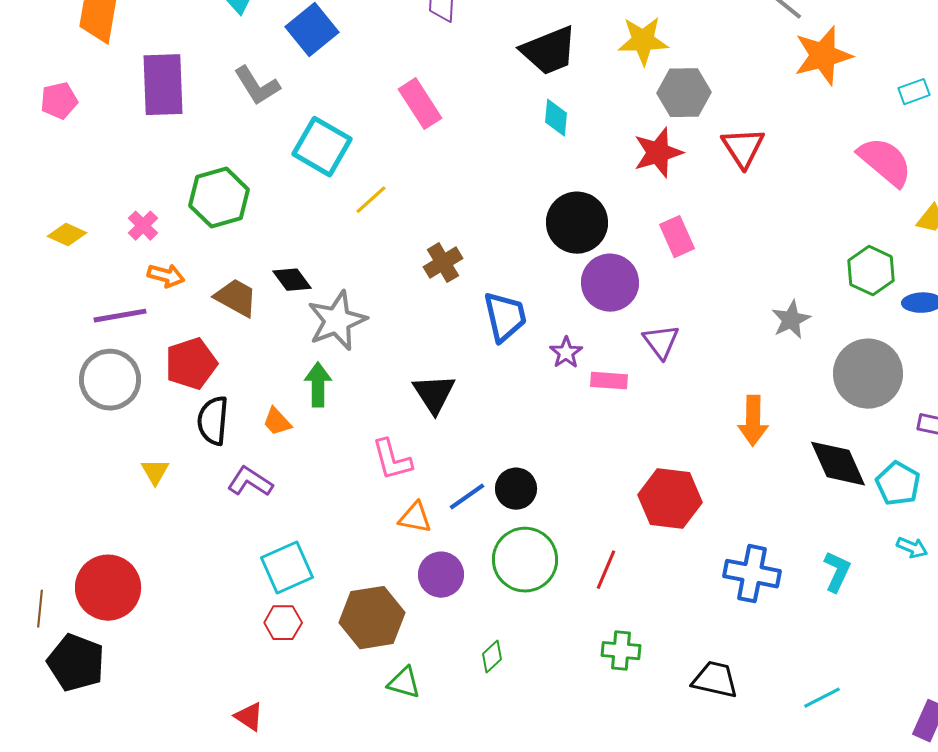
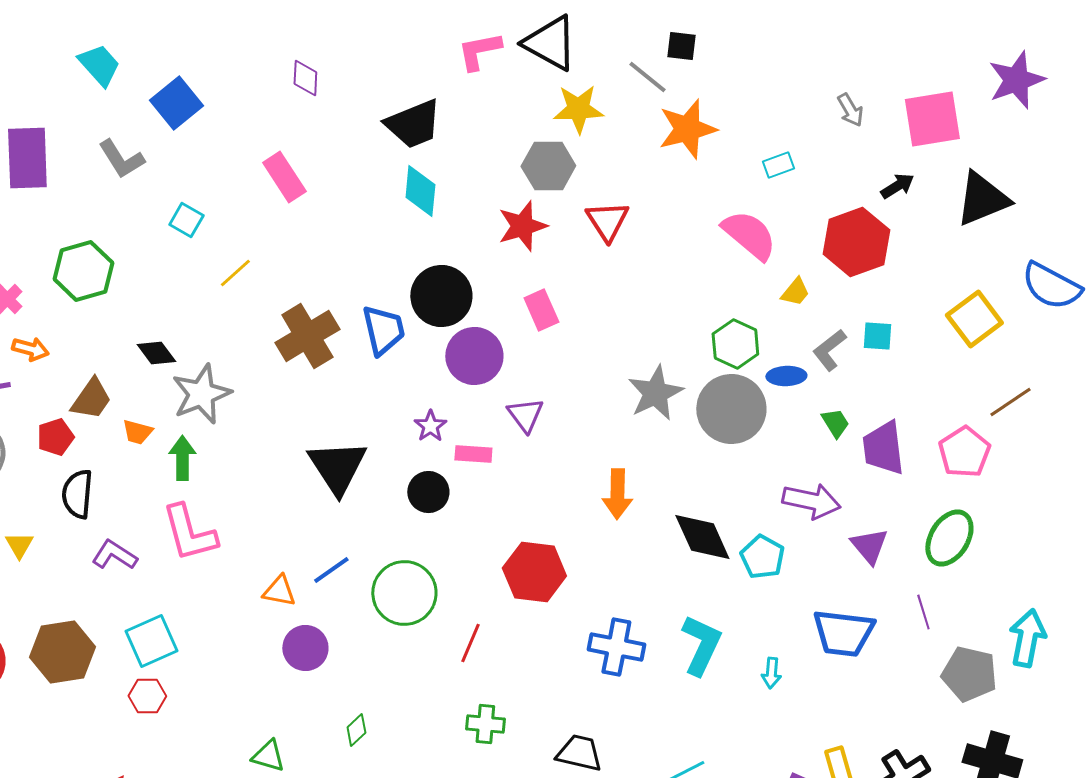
yellow star: (643, 41) -> (578, 109), moved
cyan diamond: (556, 118) -> (420, 191), size x1.4
cyan square: (322, 147) -> (186, 220), size x0.6
brown cross: (443, 263) -> (307, 336), size x1.6
brown trapezoid: (236, 298) -> (91, 399), moved, turned 96
blue trapezoid: (505, 317) -> (383, 330), moved
gray star: (791, 320) -> (655, 393), size x1.4
red pentagon: (191, 364) -> (55, 437), size x0.7
gray circle: (868, 374) -> (731, 409), moved
black triangle: (434, 394) -> (337, 467), moved, size x1.4
orange trapezoid: (277, 422) -> (137, 432), moved, turned -32
pink L-shape: (392, 460) -> (189, 533), moved, size x1.4
black circle: (516, 489) -> (428, 492), moved
cyan arrow: (912, 548) -> (771, 673), moved, turned 72
green circle: (525, 560) -> (404, 593), moved
cyan L-shape: (837, 572) -> (701, 645), size x1.5
brown hexagon: (372, 618) -> (62, 652), moved

